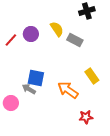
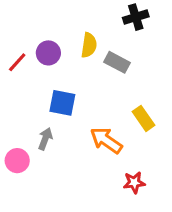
yellow semicircle: (57, 29) -> (89, 45), turned 42
blue square: (36, 78) -> (62, 103), moved
gray arrow: (29, 89) -> (45, 139), turned 80

